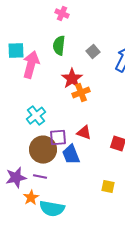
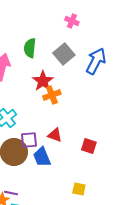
pink cross: (62, 14) -> (72, 21), moved
gray square: (93, 52) -> (64, 54), size x1.5
purple line: (40, 177) -> (11, 193), moved

